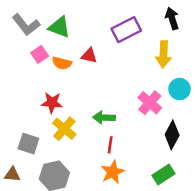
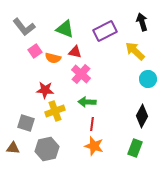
green triangle: (59, 27) -> (65, 29), moved
yellow arrow: (163, 54) -> (135, 51), turned 130
pink cross: (150, 103) -> (81, 74), moved
yellow cross: (64, 129) -> (55, 111), turned 30
orange star: (113, 172) -> (94, 146), turned -30
green rectangle: (163, 175) -> (135, 148), turned -36

